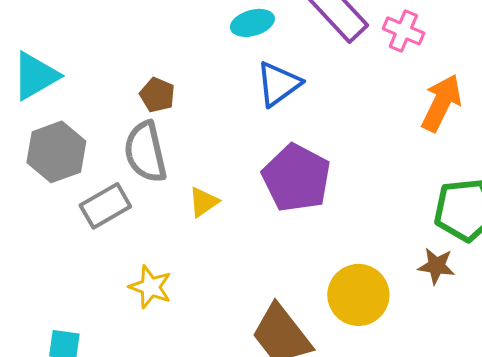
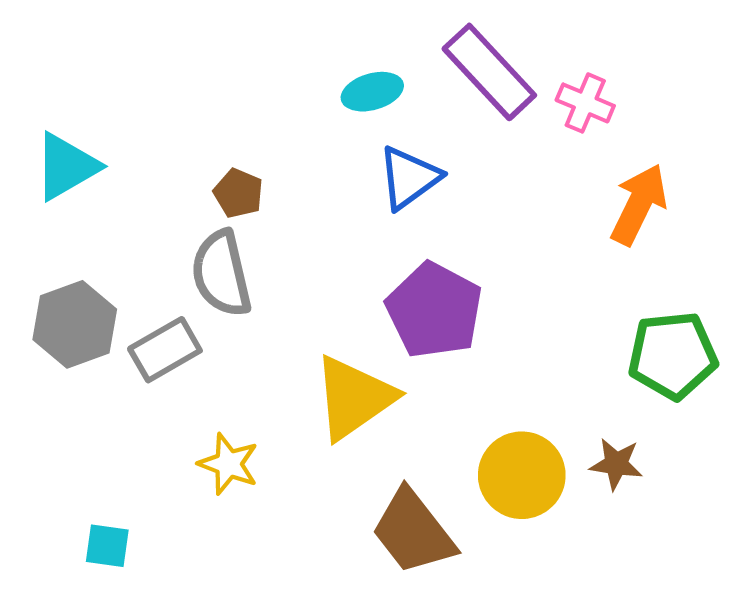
gray hexagon: (56, 152) -> (75, 324), moved
yellow triangle: (203, 202) -> (354, 398), moved, size x2.0
brown star: (436, 266) -> (616, 464), moved

